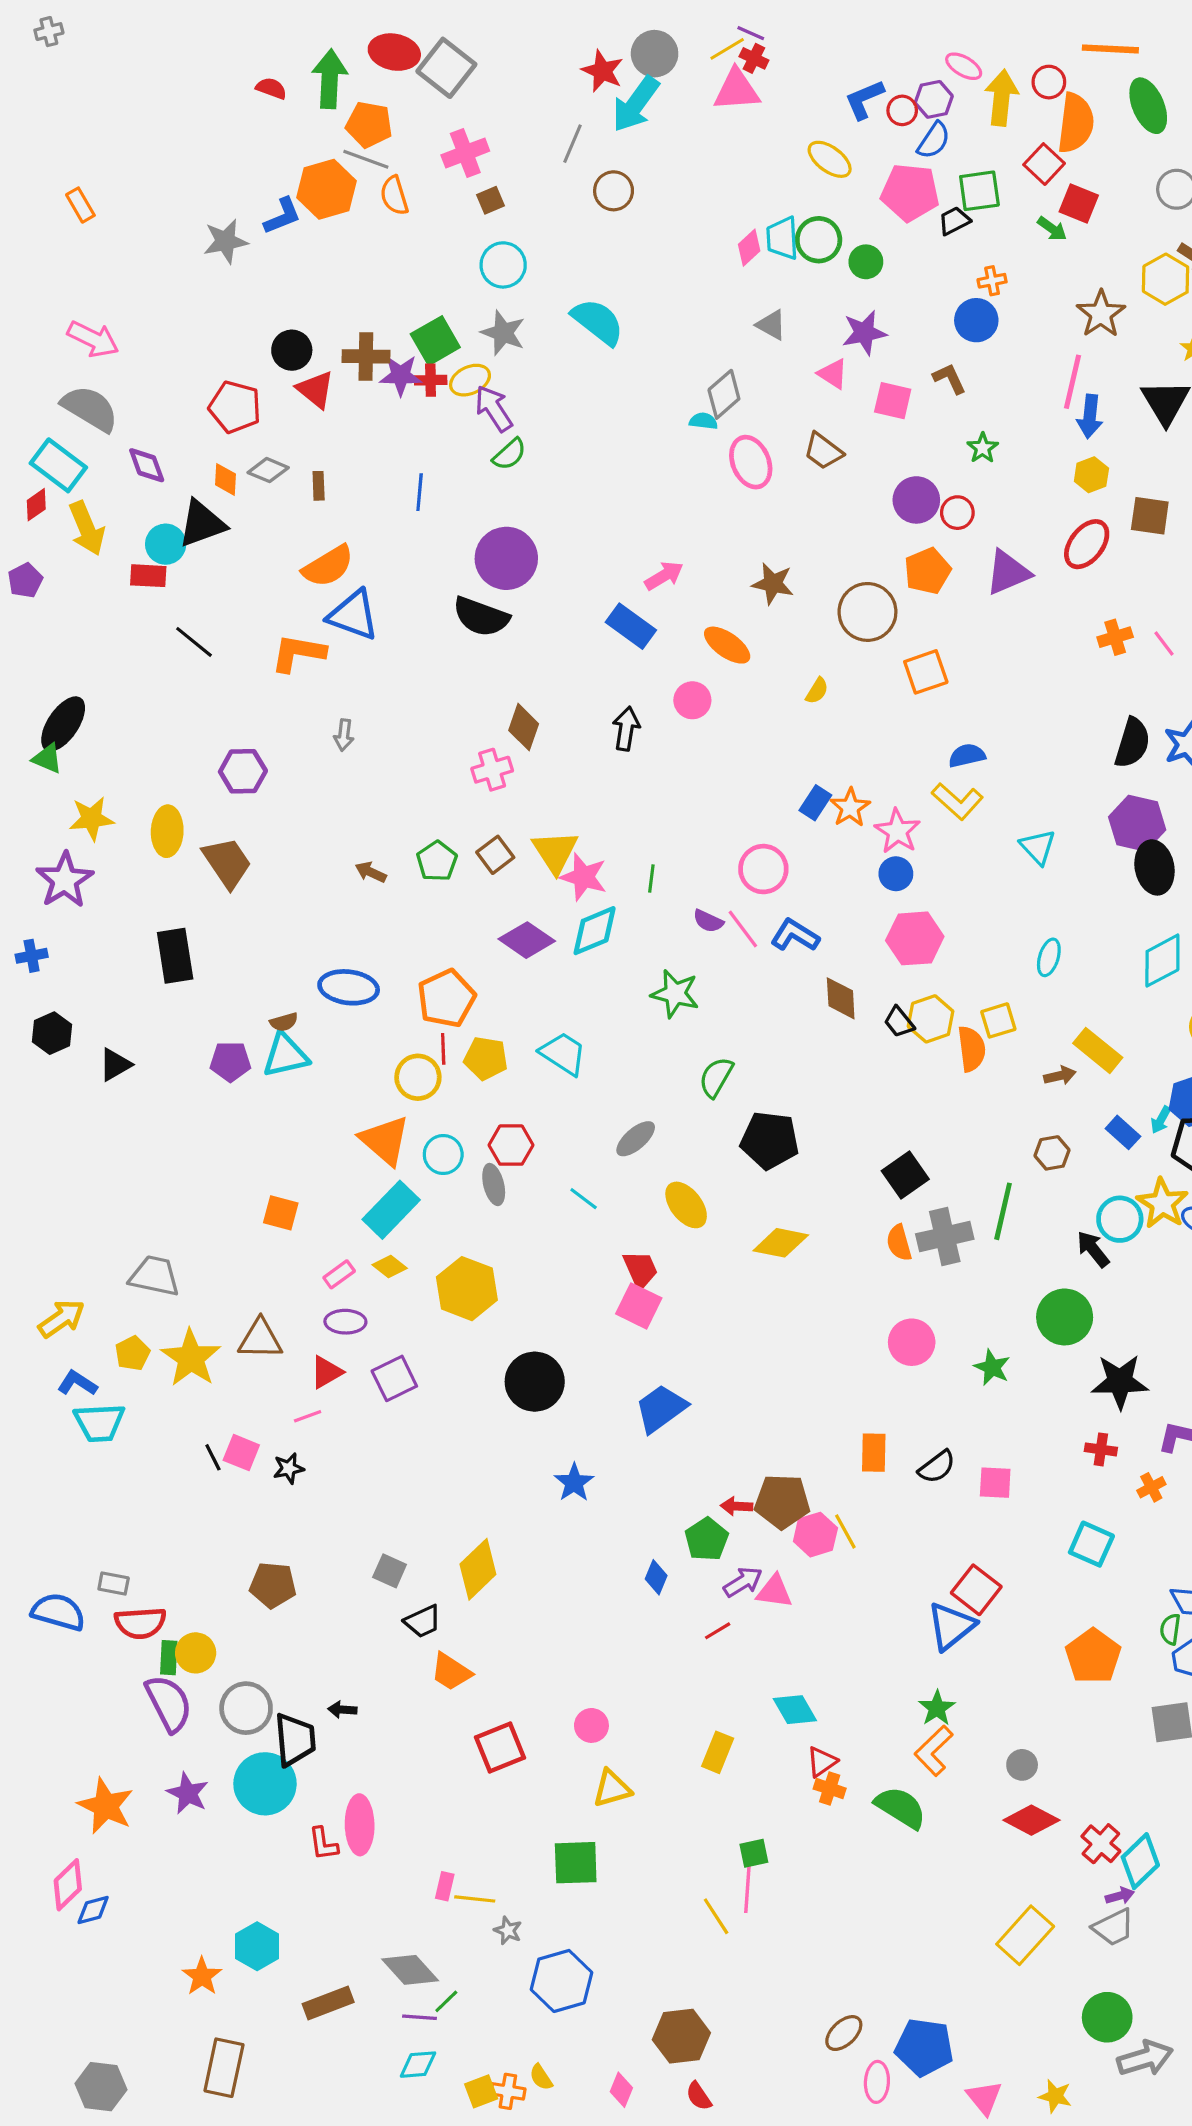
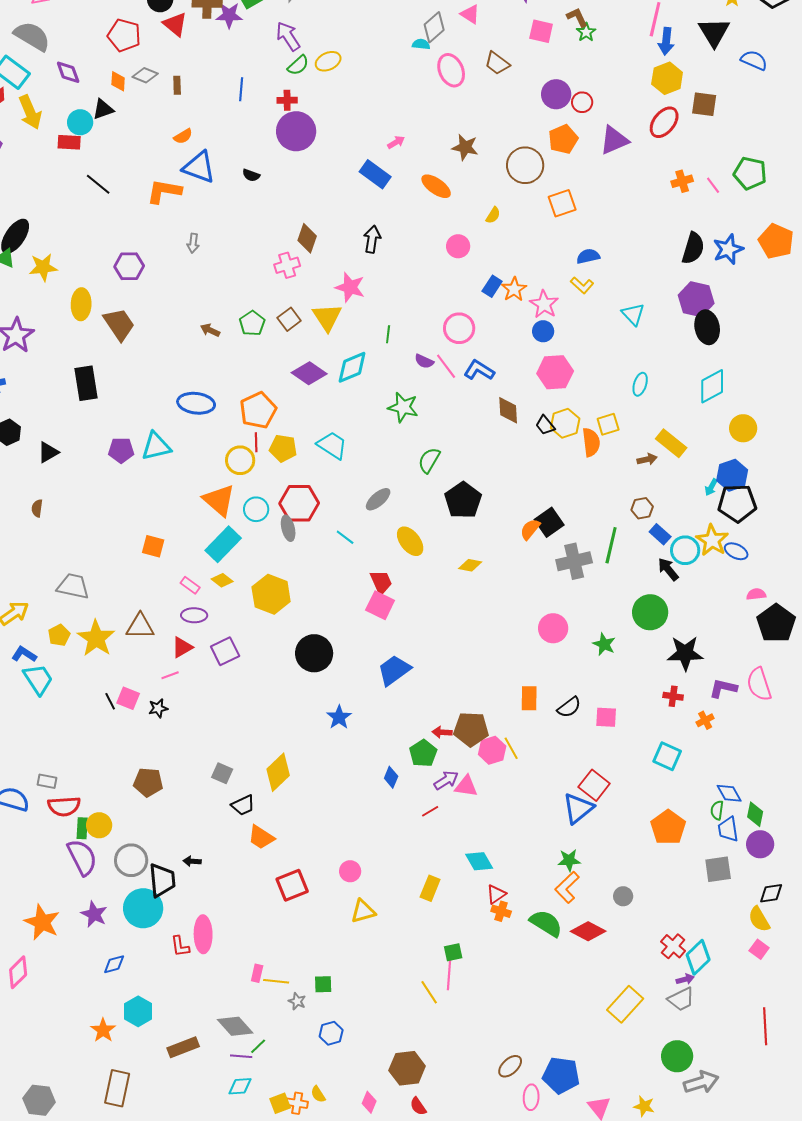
pink triangle: (833, 374) -> (470, 14), moved
red cross: (431, 380) -> (287, 100), moved
yellow ellipse: (470, 380) -> (328, 61), moved
green star: (983, 448) -> (586, 32), moved
yellow hexagon: (1091, 475) -> (667, 78), size x1.4
black triangle: (202, 524) -> (103, 109), size x0.7
orange semicircle: (328, 566) -> (183, 136), size x0.6
pink arrow: (664, 576) -> (396, 142), size x0.7
black semicircle: (481, 617) -> (251, 175), moved, size x0.5
pink circle: (692, 700) -> (458, 246), moved
yellow L-shape: (957, 801) -> (582, 285), size x0.7
yellow star: (91, 819) -> (43, 267), moved
pink star: (584, 877) -> (350, 287), moved
brown semicircle: (284, 1022) -> (37, 508), moved, turned 114
blue rectangle: (1123, 1132) -> (660, 534), moved
black pentagon: (770, 1140) -> (463, 500), turned 30
red hexagon: (511, 1145) -> (299, 503), size x1.4
yellow diamond: (781, 1243) -> (470, 565), size x0.7
orange semicircle: (899, 1243) -> (530, 529), moved, turned 55
pink rectangle: (339, 1274) -> (190, 585), turned 72
cyan trapezoid: (99, 1423) -> (38, 679), turned -120
green star: (937, 1708) -> (569, 860), turned 30
red diamond: (1031, 1820) -> (588, 931), moved
green square: (576, 1863) -> (323, 984), moved, size x0.6
blue diamond: (93, 1910) -> (114, 964), moved
blue hexagon: (561, 1981) -> (331, 1033), size x0.6

